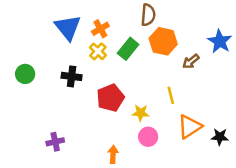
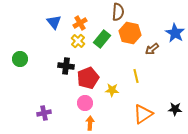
blue triangle: (68, 27) -> (54, 22), size x0.7
black cross: (72, 76) -> (66, 66), moved
orange triangle: (190, 127) -> (143, 114), moved
pink circle: (148, 137) -> (85, 103), moved

